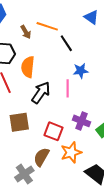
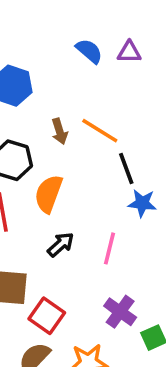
blue star: (81, 71) -> (142, 203), moved
black arrow: (41, 93) -> (61, 244), size x0.7
red square: (54, 131) -> (47, 316), moved

